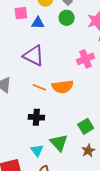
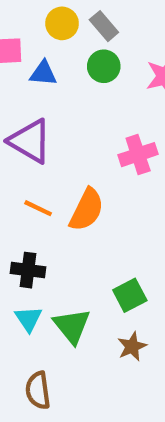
orange semicircle: (63, 87) -> (87, 210), turned -60
cyan triangle: (37, 150) -> (28, 319), moved

